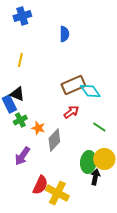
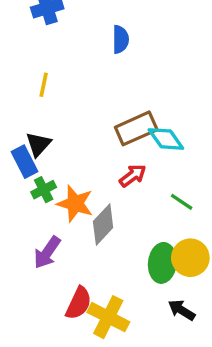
black triangle: (17, 94) -> (38, 144), turned 49
orange star: (38, 128) -> (75, 204), size x1.5
black arrow: (95, 177) -> (182, 310), moved, turned -70

